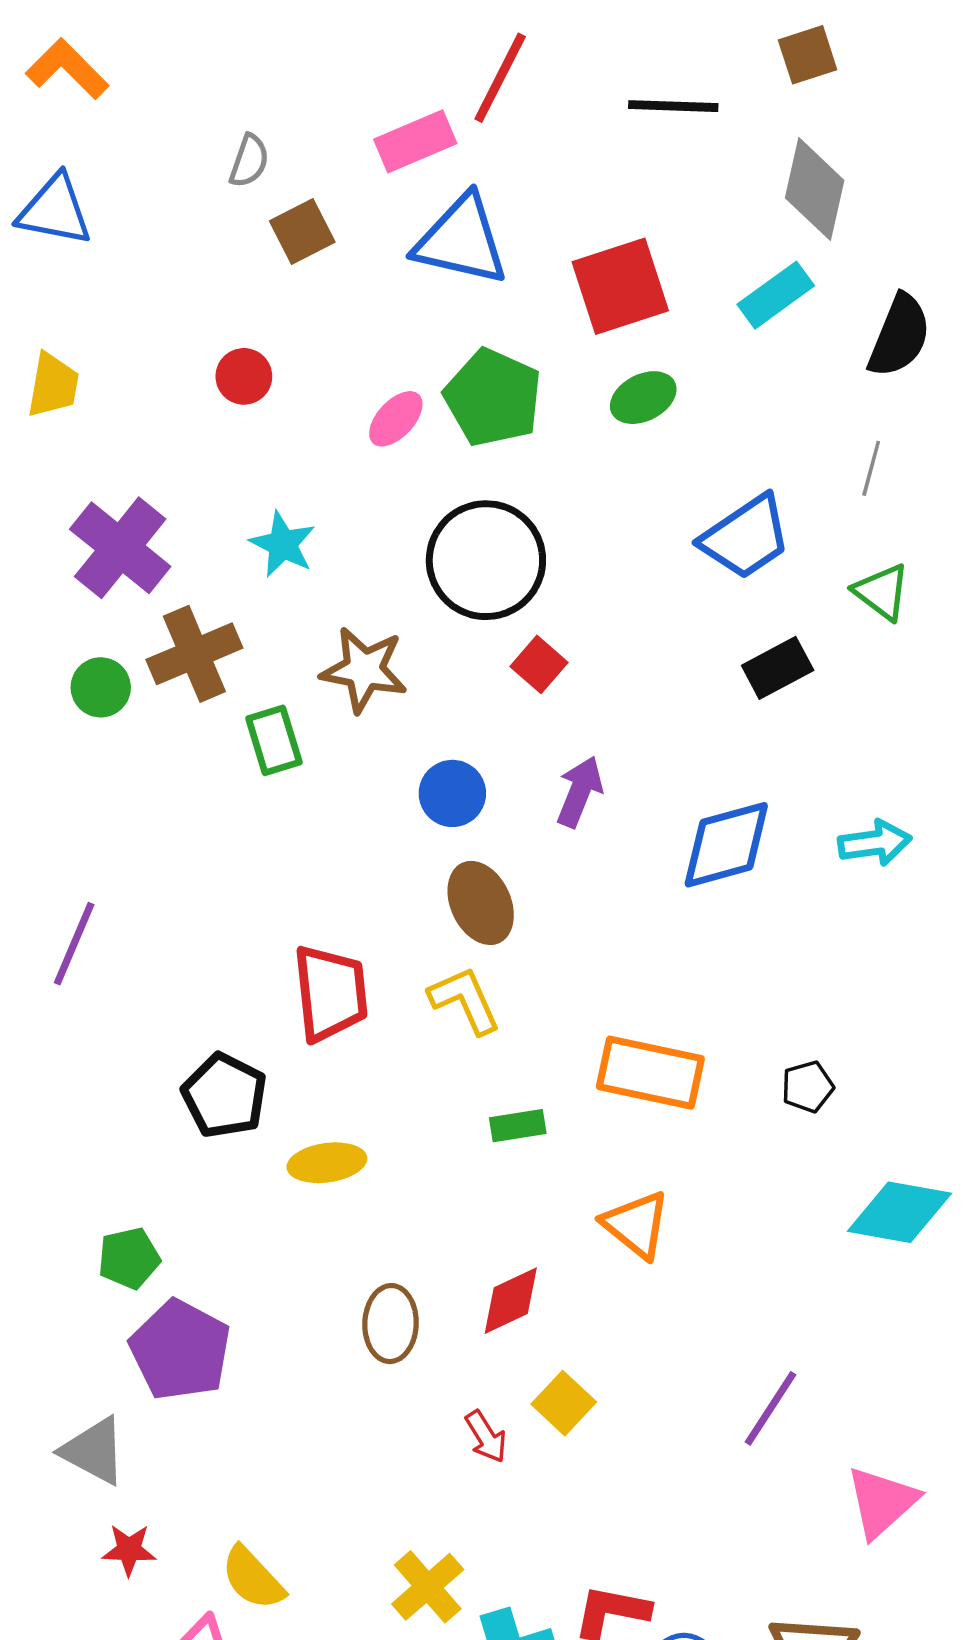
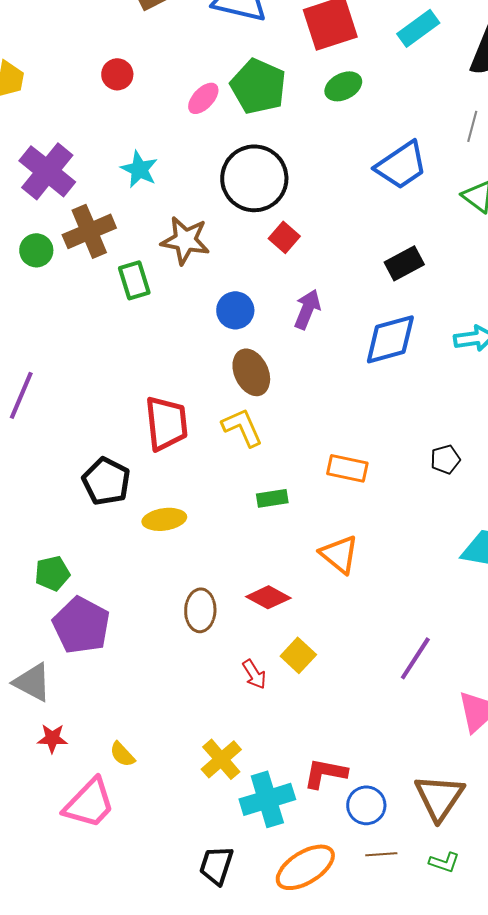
black rectangle: (778, 668) -> (404, 263), moved
orange rectangle: (650, 1073) -> (347, 468), size x0.7
black pentagon: (808, 1087) -> (445, 459), moved
red diamond: (511, 1301) -> (268, 597), turned 54
yellow semicircle: (253, 1578) -> (122, 754), size x0.7

